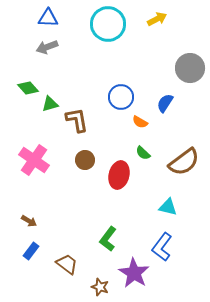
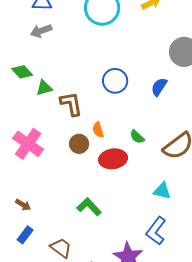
orange semicircle: (140, 122) -> (98, 130), moved, turned 42
red ellipse: (119, 175) -> (113, 159), turned 68
green L-shape: (108, 239) -> (89, 207), moved, turned 100

